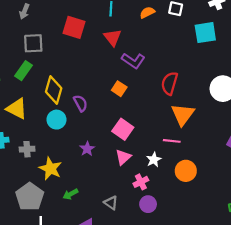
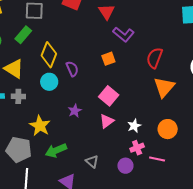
orange square: (119, 89) -> (108, 59), turned 32
pink line: (172, 141) -> (157, 159), moved
gray cross: (27, 149) -> (18, 96), moved
orange circle: (186, 171) -> (168, 129), moved
pink cross: (141, 182) -> (137, 148), moved
green arrow: (70, 194) -> (56, 150), size x1.5
gray pentagon: (30, 197) -> (19, 150), turned -30

